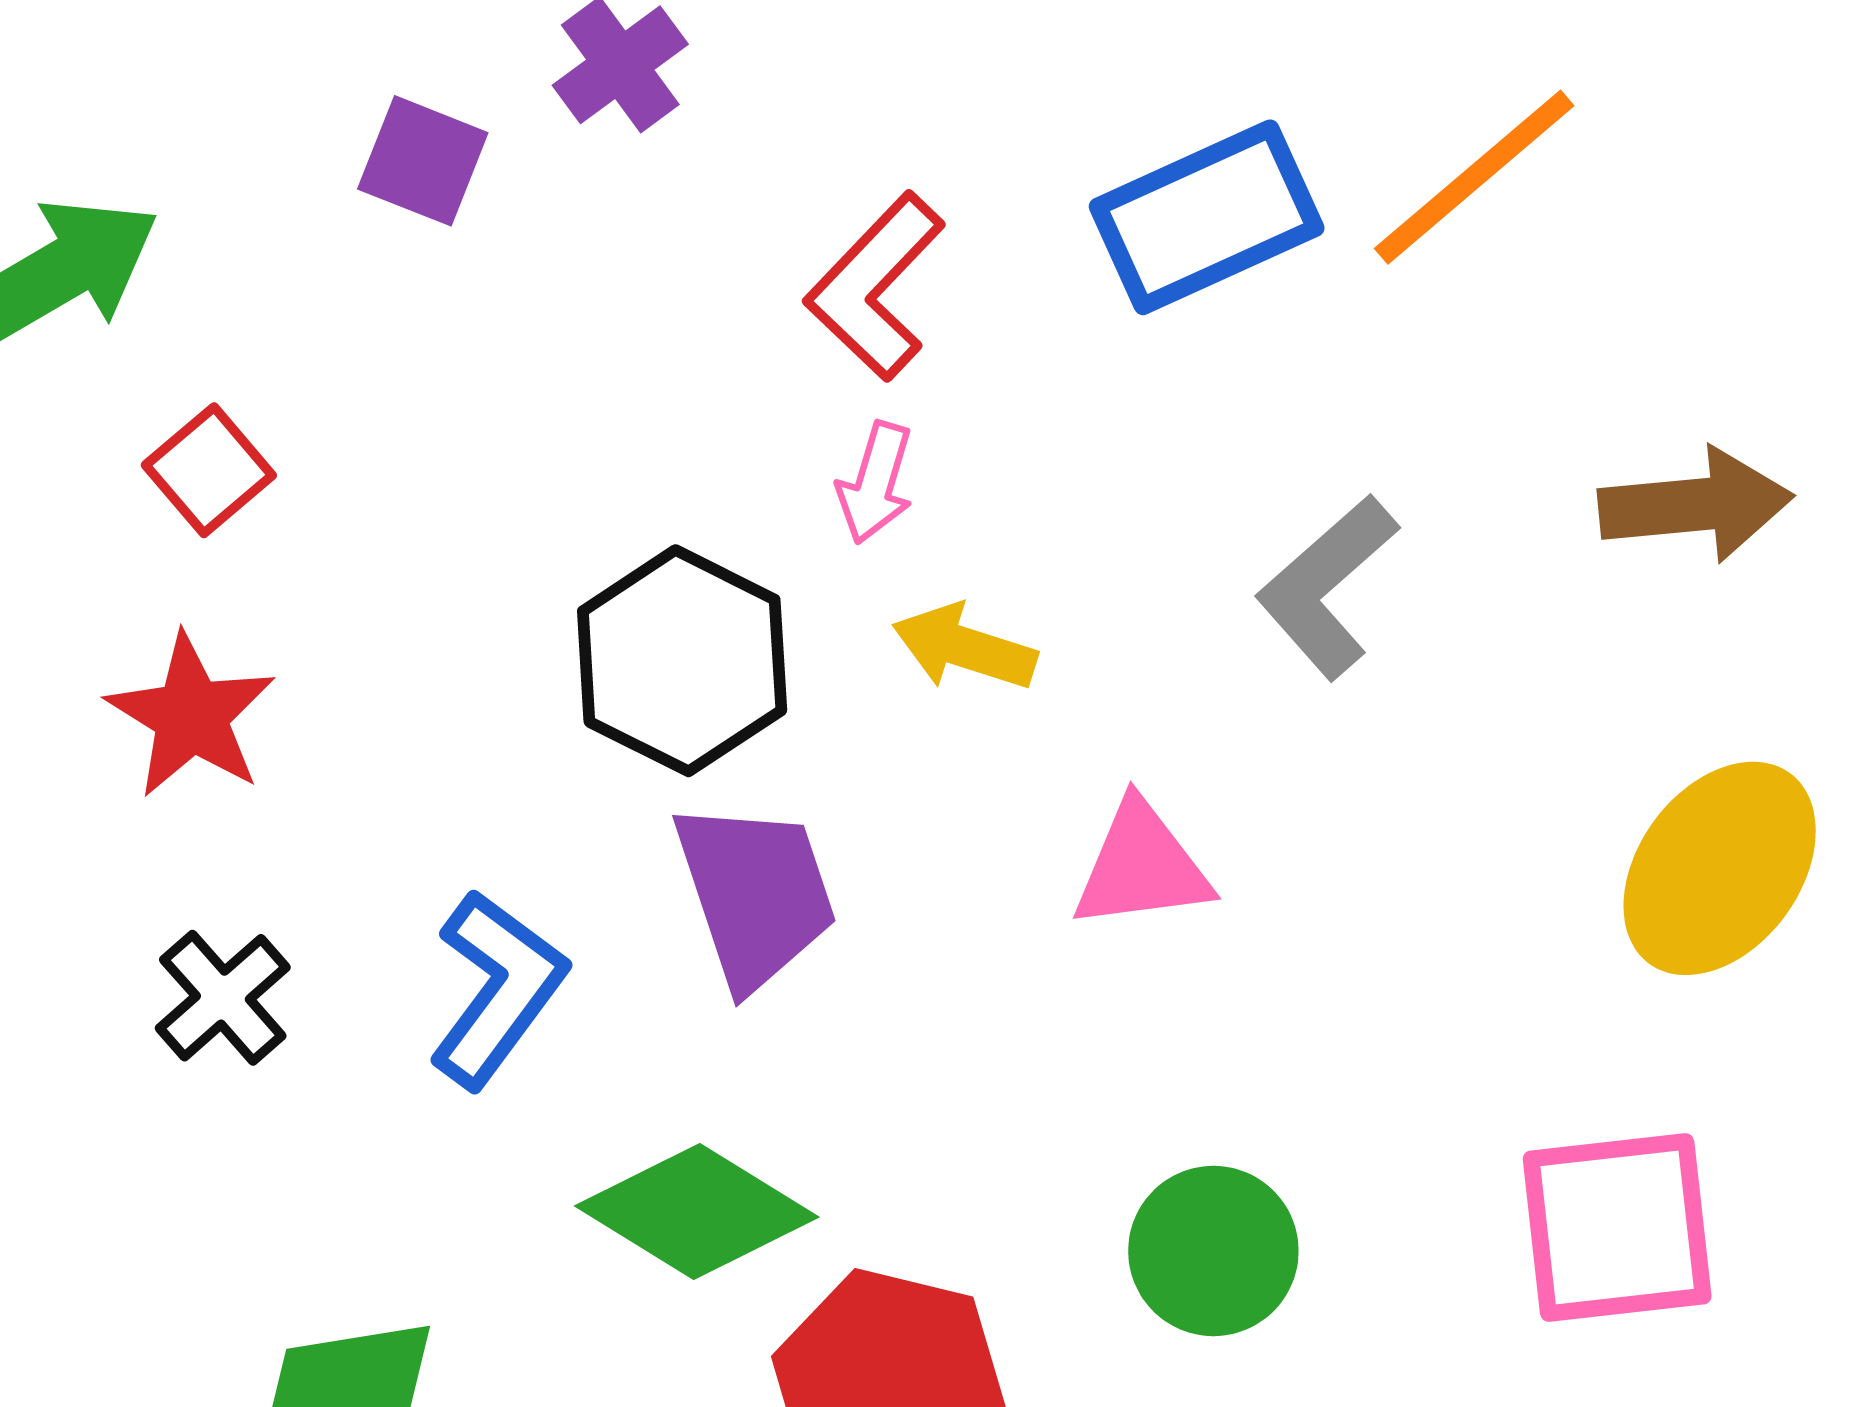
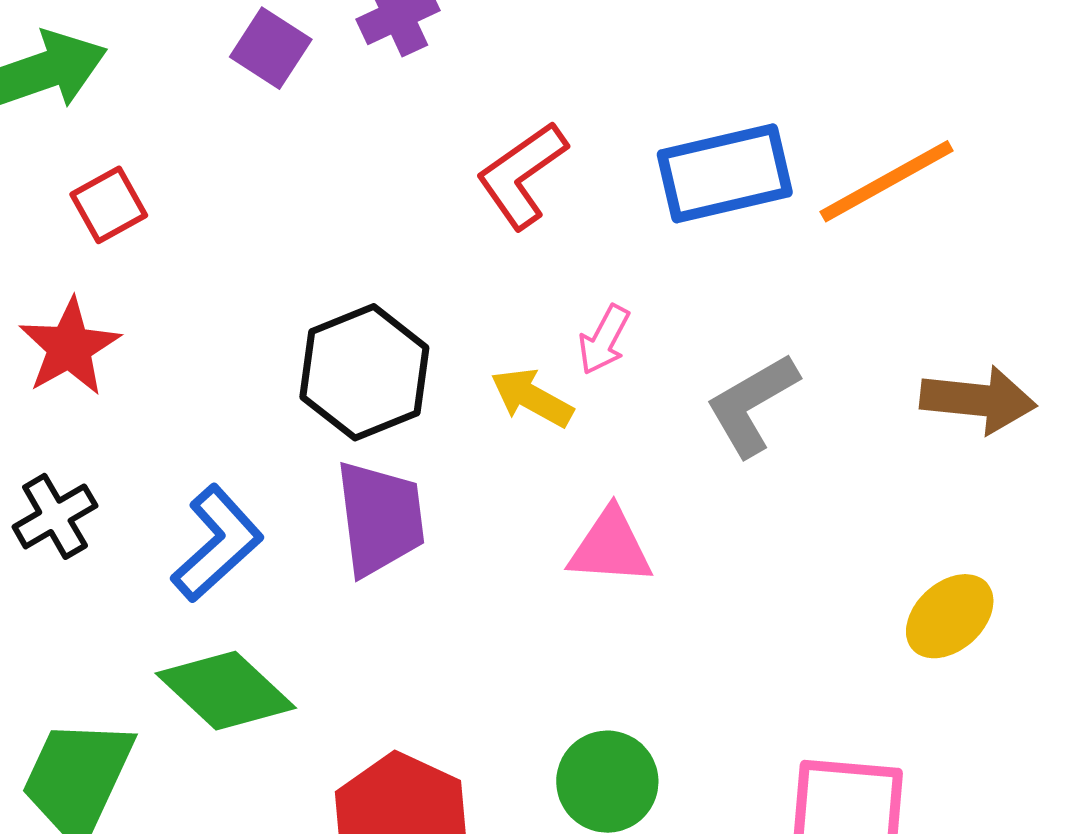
pink arrow: (875, 483) -> (604, 340), moved
yellow ellipse: (1720, 868) -> (950, 616), size x0.7
green diamond: (697, 1212) -> (226, 691), moved

